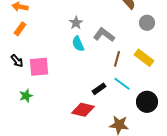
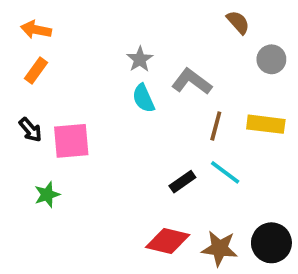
yellow rectangle: (144, 58) -> (266, 124), turned -30
black circle: (147, 102) -> (271, 243), moved
red diamond: (83, 110) -> (168, 241), moved

